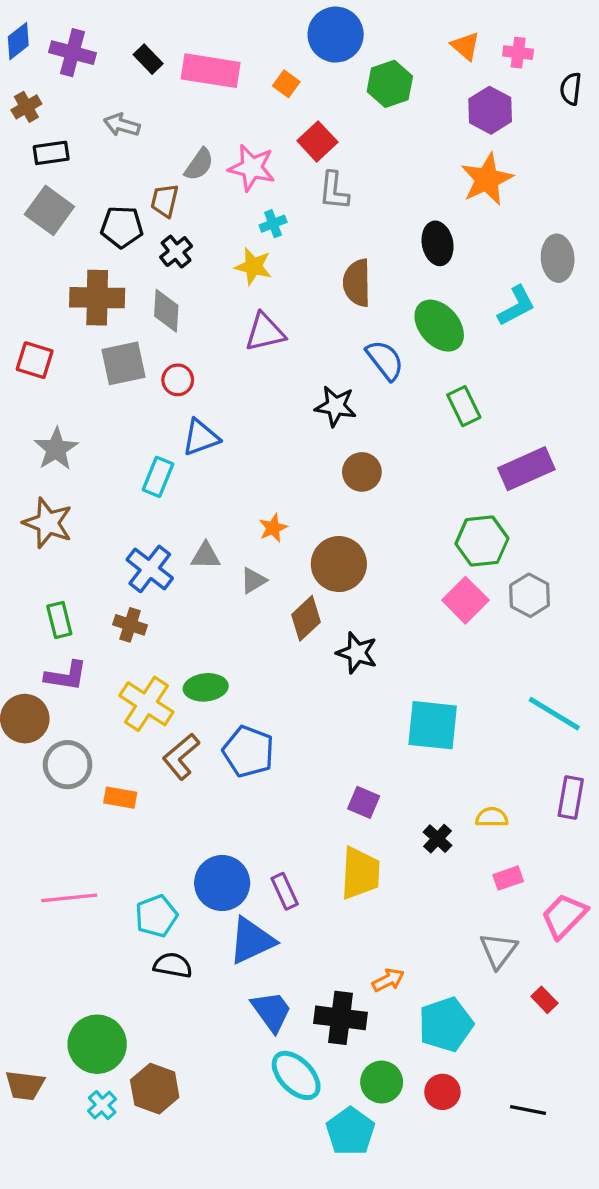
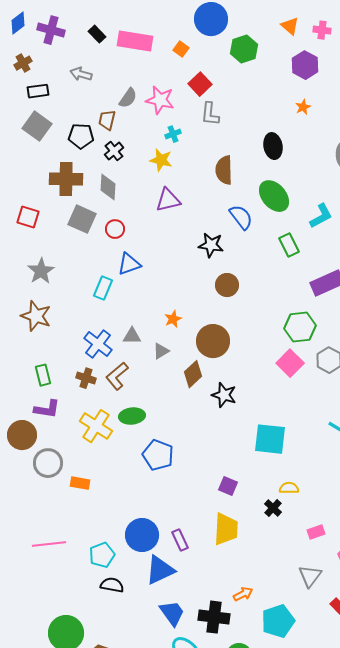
orange star: (487, 179) -> (303, 107), size x0.5
cyan L-shape: (516, 306) -> (321, 216), moved
gray square: (123, 363) -> (82, 219), turned 36
brown L-shape: (181, 756) -> (117, 376), moved
yellow semicircle: (492, 817) -> (289, 488), moved

